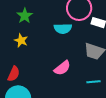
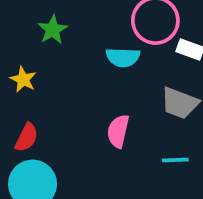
yellow star: (21, 40) -> (23, 79), moved
pink semicircle: (62, 68) -> (118, 131), turned 138

